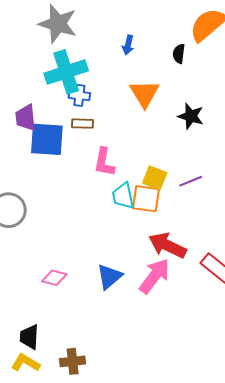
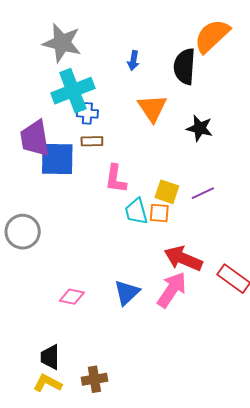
black semicircle: (179, 54) -> (184, 66), size x1.8
purple trapezoid: (26, 118) -> (35, 138), size x1.4
orange square: (146, 199) -> (159, 213), size x0.7

